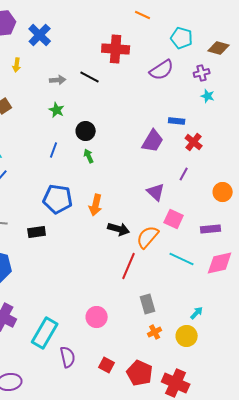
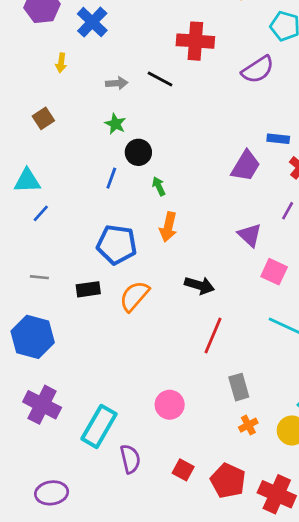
black circle: (86, 131) -> (138, 152), moved
orange arrow: (96, 205) -> (168, 227), moved
orange semicircle: (148, 237) -> (134, 296), moved

